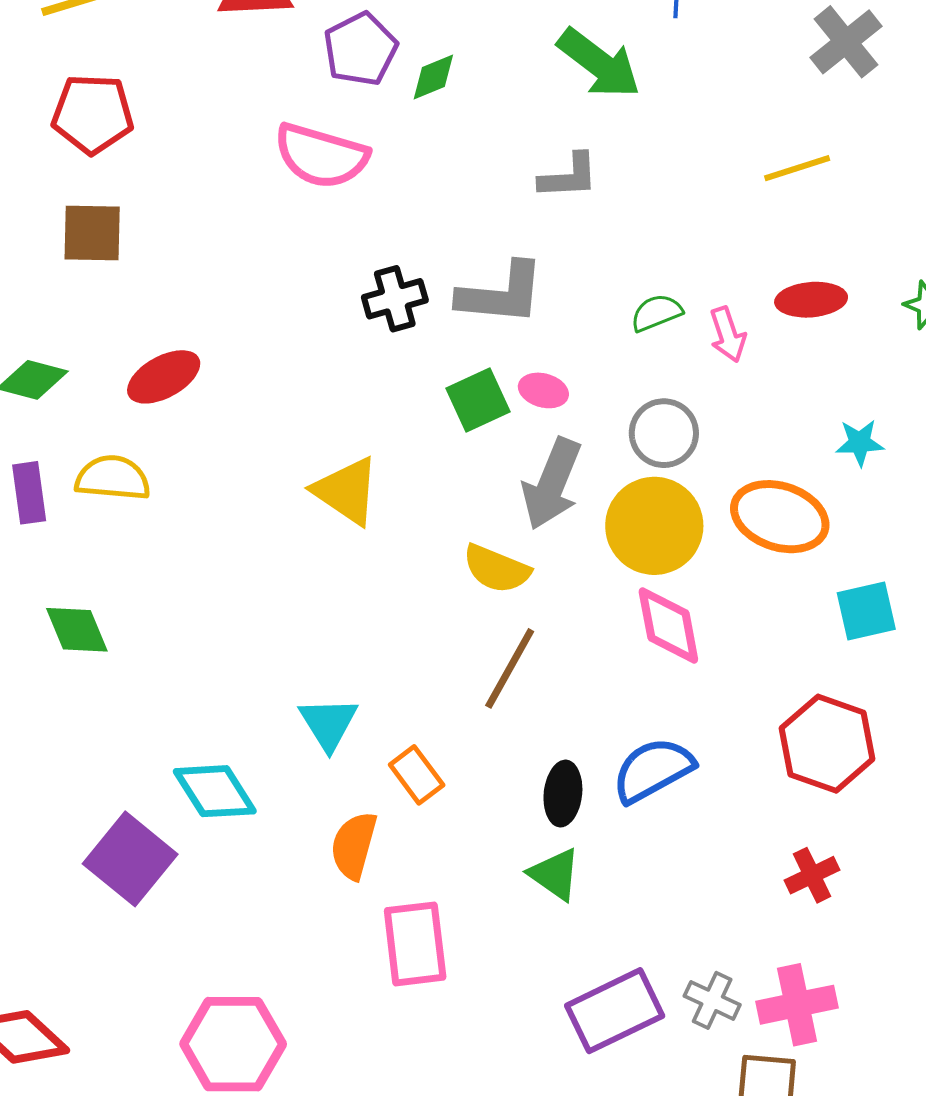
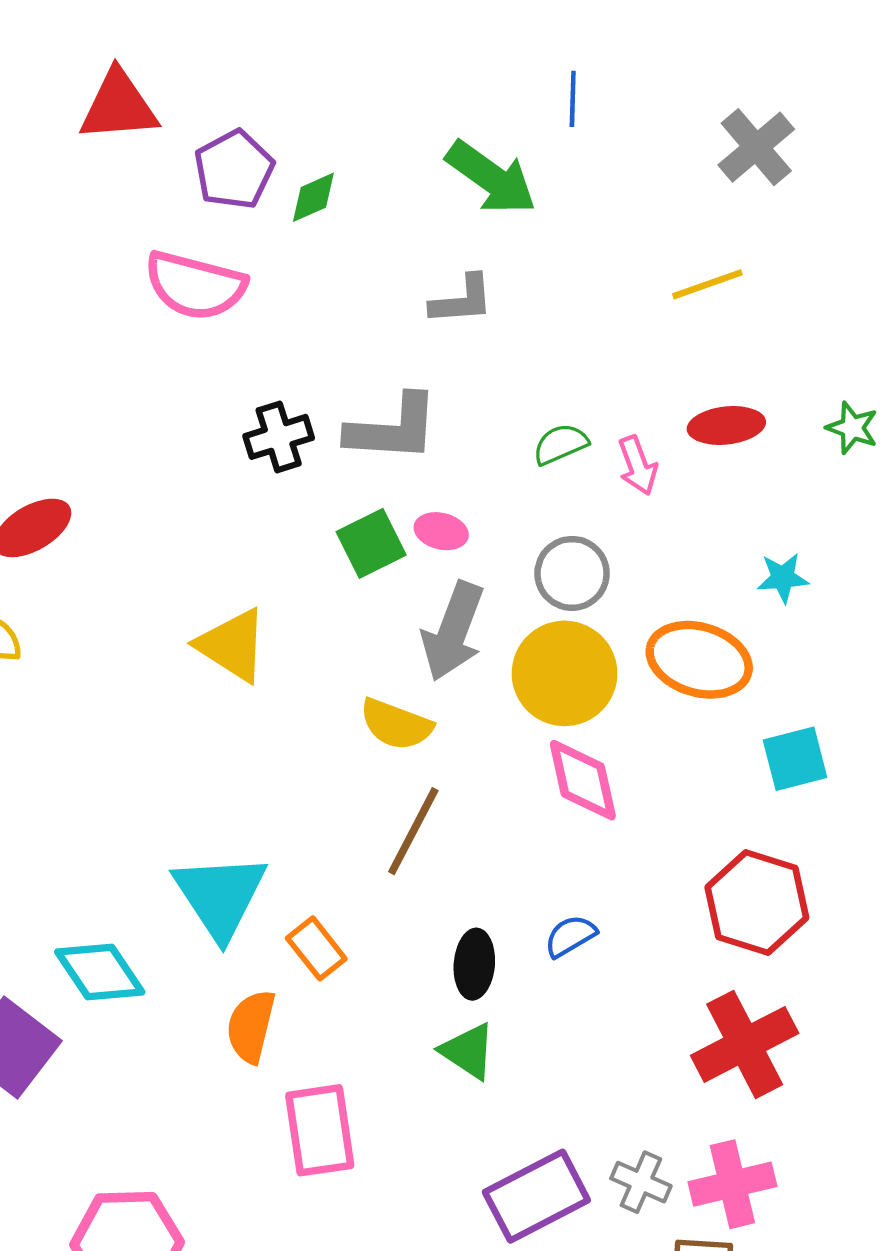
cyan triangle: (328, 723) -> (220, 896), size x1.5
blue semicircle: (653, 770) -> (570, 936), size x0.6
red cross: (812, 875) -> (745, 1044), size x1.8

